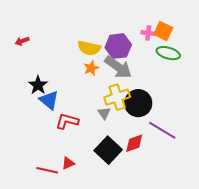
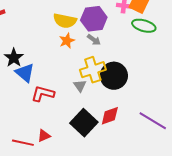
gray arrow: (118, 67) -> (94, 40), size x0.5
purple line: (162, 130) -> (153, 121), moved

